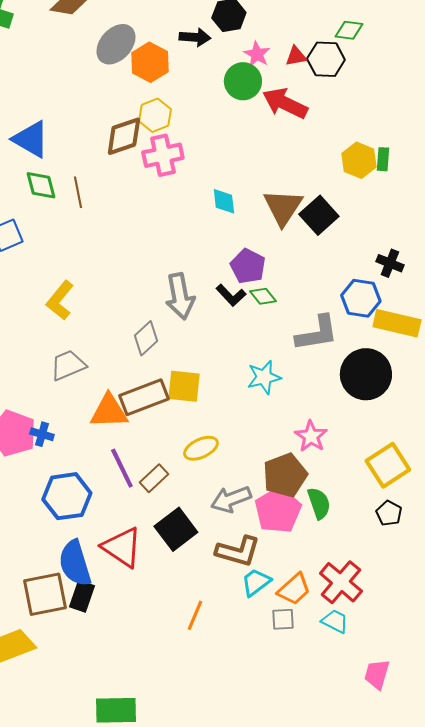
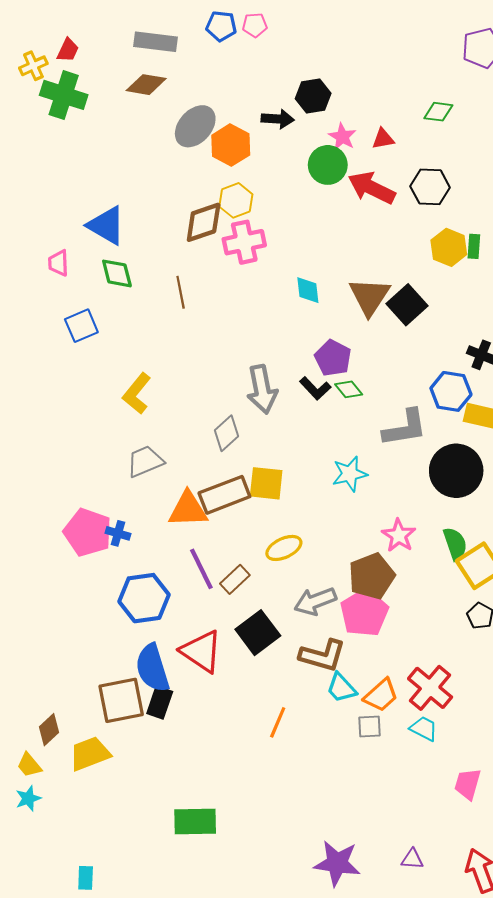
black hexagon: (326, 59) -> (430, 187), moved
brown line: (78, 192) -> (181, 292), moved
green semicircle: (319, 503) -> (455, 544), moved
cyan trapezoid: (256, 582) -> (341, 688), turned -96

